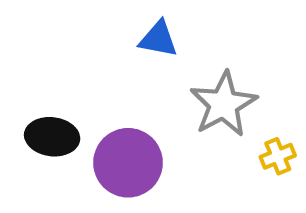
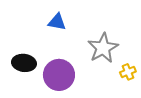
blue triangle: (158, 39) -> (57, 22), moved

